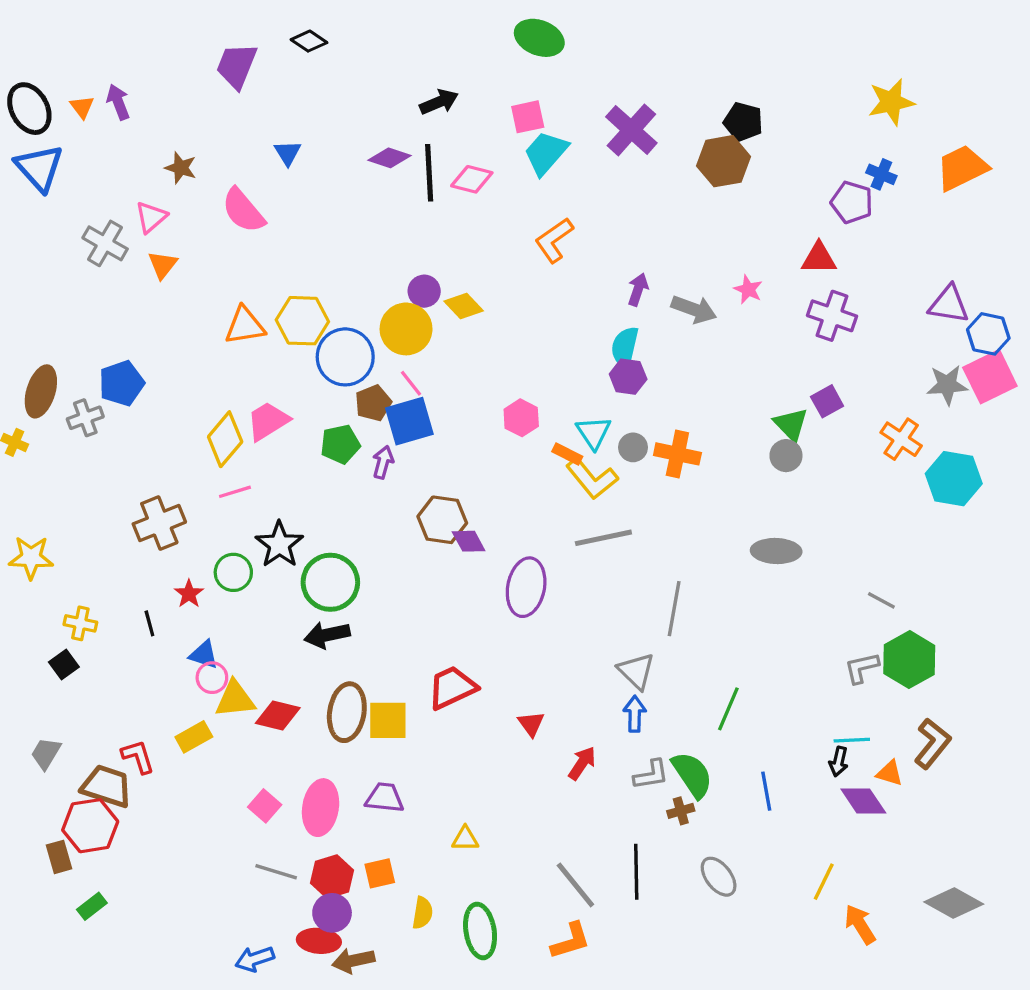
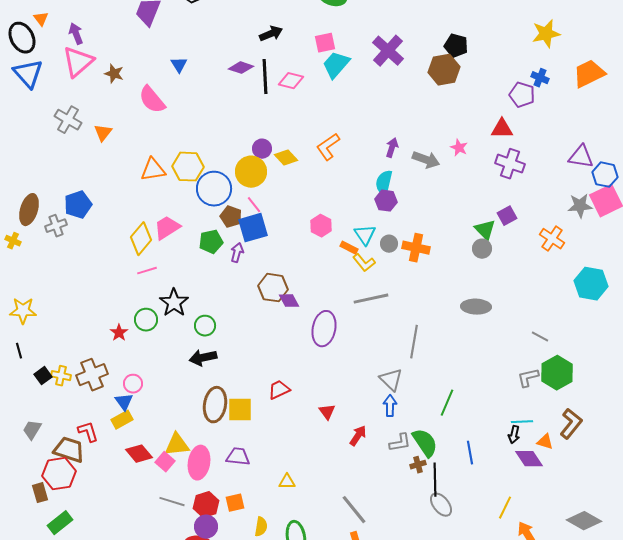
orange triangle: (82, 107) -> (41, 19), moved
pink triangle: (151, 217) -> (78, 62), moved, size x1.6
orange L-shape: (554, 240) -> (328, 147), moved
brown pentagon: (373, 403) -> (231, 217), turned -30
yellow L-shape: (592, 479) -> (364, 263), size x0.7
cyan hexagon: (954, 479) -> (591, 284), moved
brown cross: (159, 523) -> (92, 375), moved
green circle: (330, 582) -> (205, 326), size x0.6
yellow cross: (80, 623) -> (61, 376), moved
black line: (149, 623) -> (19, 351), moved
blue triangle: (204, 655) -> (124, 402), moved, turned 36
red trapezoid: (452, 688) -> (279, 390), size x0.7
yellow triangle: (235, 699) -> (177, 445), moved
red diamond: (278, 715) -> (139, 454), moved, turned 36
black line: (636, 872) -> (435, 480), moved
green rectangle: (92, 906) -> (60, 523), size x1.4

